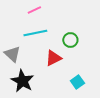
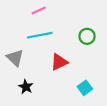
green circle: (70, 40) -> (87, 36), moved
black star: (22, 81) -> (26, 87), size x0.6

